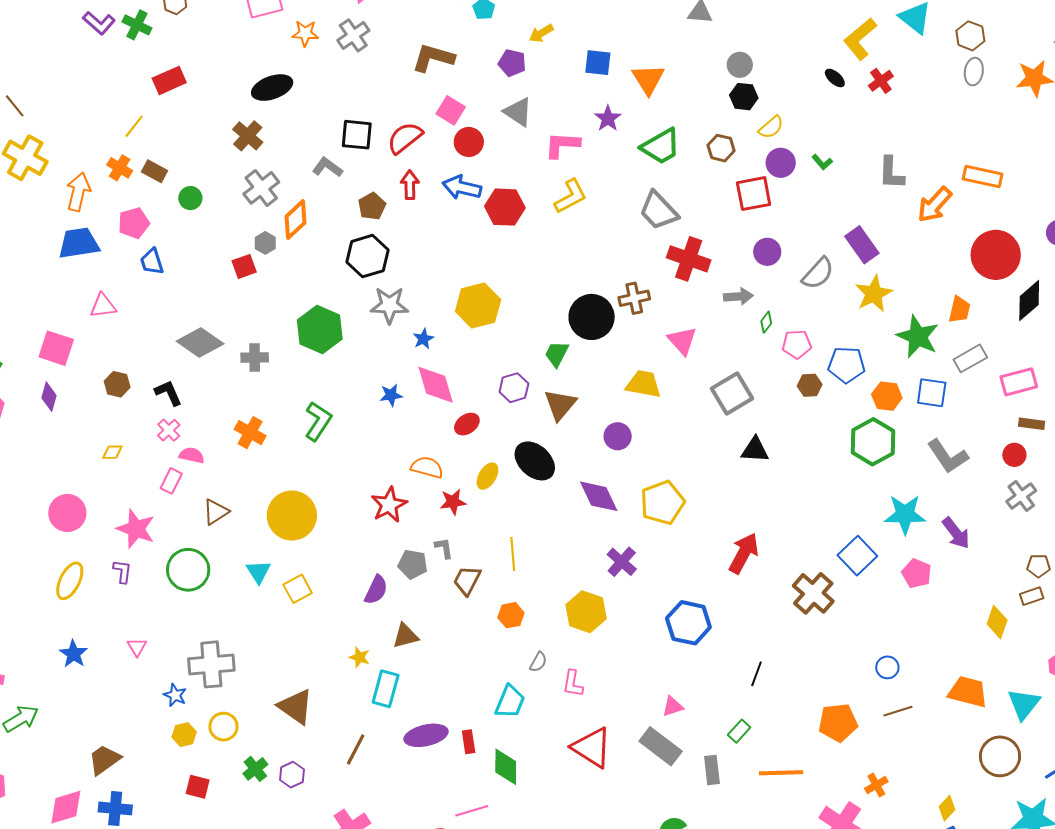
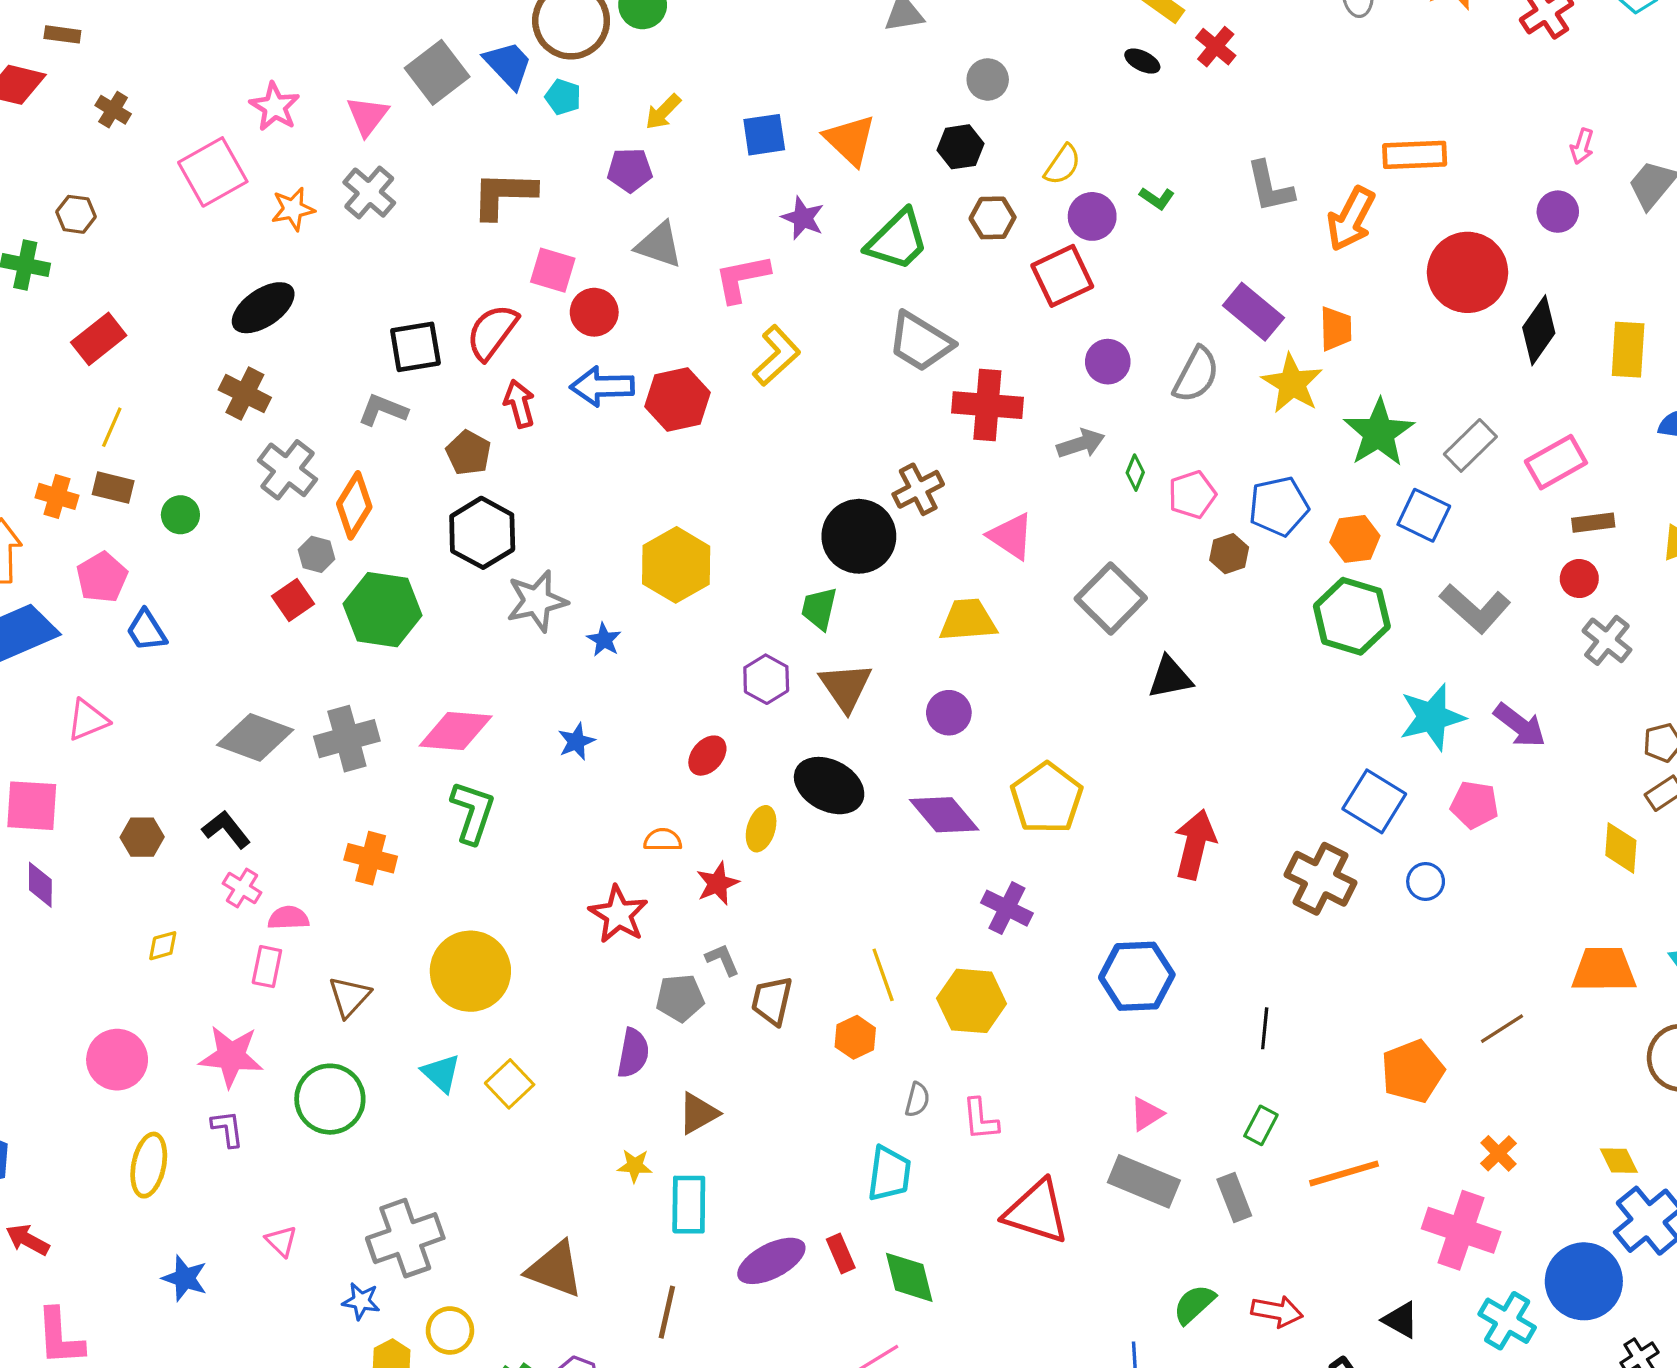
black hexagon: (744, 97) -> (960, 147), moved
yellow line: (134, 126) -> (112, 427), moved
orange trapezoid: (959, 310) -> (1336, 329), moved
green hexagon: (320, 330) -> (383, 610), moved
green star: (918, 337) -> (1379, 433), turned 30
gray cross: (255, 358) -> (347, 739), size x1.4
pink diamond: (436, 385) -> (456, 731), moved, turned -54
blue square: (932, 393) -> (1424, 515), turned 32
orange semicircle: (427, 467) -> (663, 840), size x0.7
yellow line: (513, 554) -> (883, 975), moved
blue circle: (887, 667) -> (1426, 881), moved
yellow diamond: (947, 808) -> (1619, 1161), turned -55

